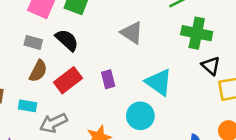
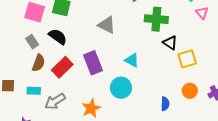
gray rectangle: (33, 42) -> (32, 42), turned 48
purple rectangle: (108, 79) -> (93, 63), size x1.6
cyan triangle: (159, 82) -> (132, 60), size x0.7

